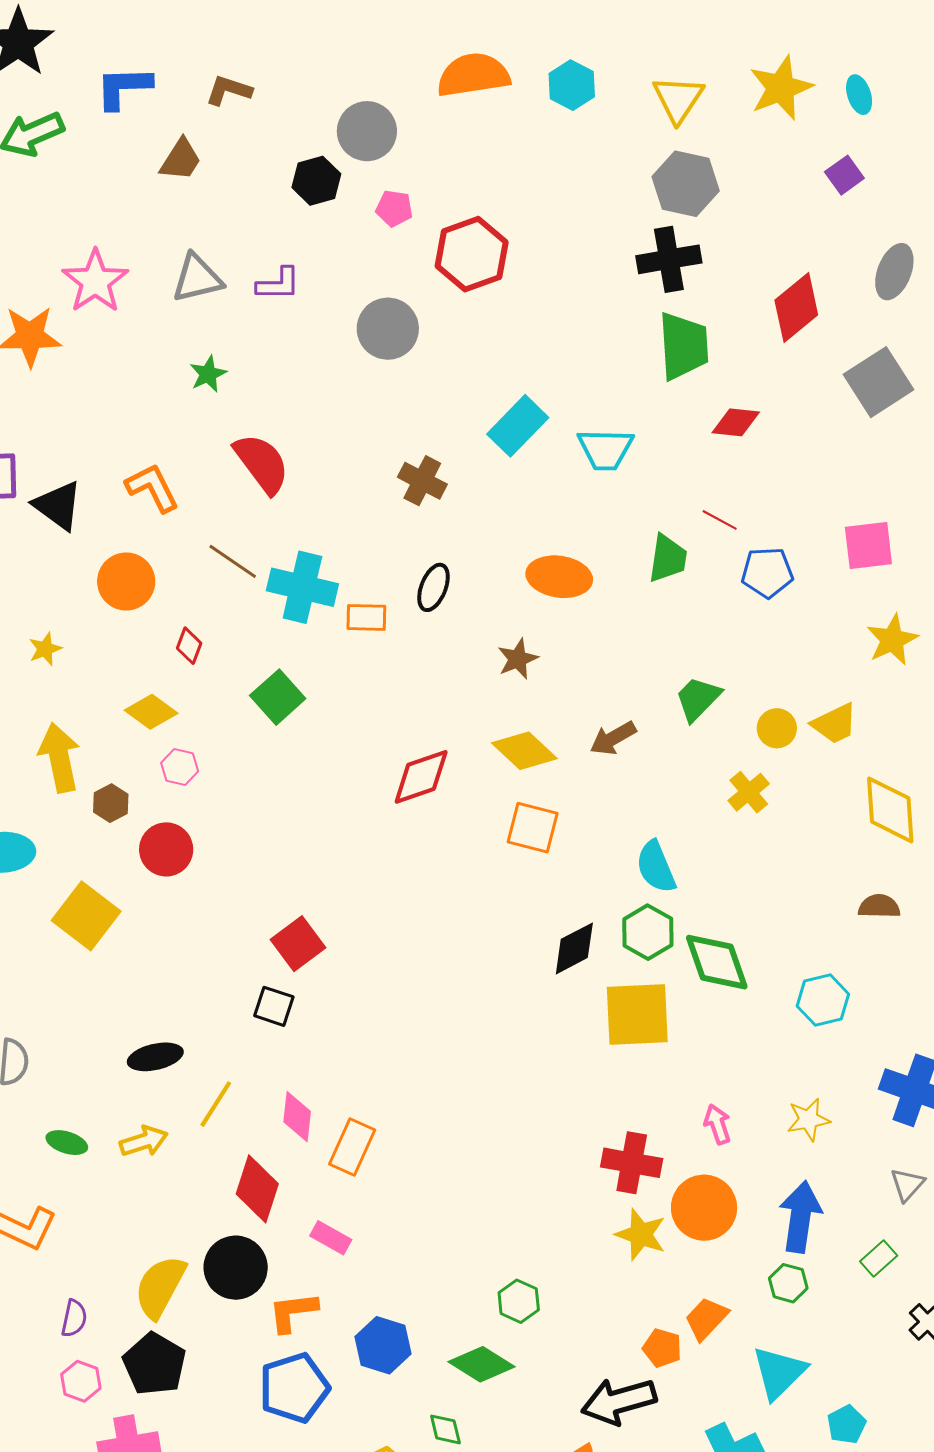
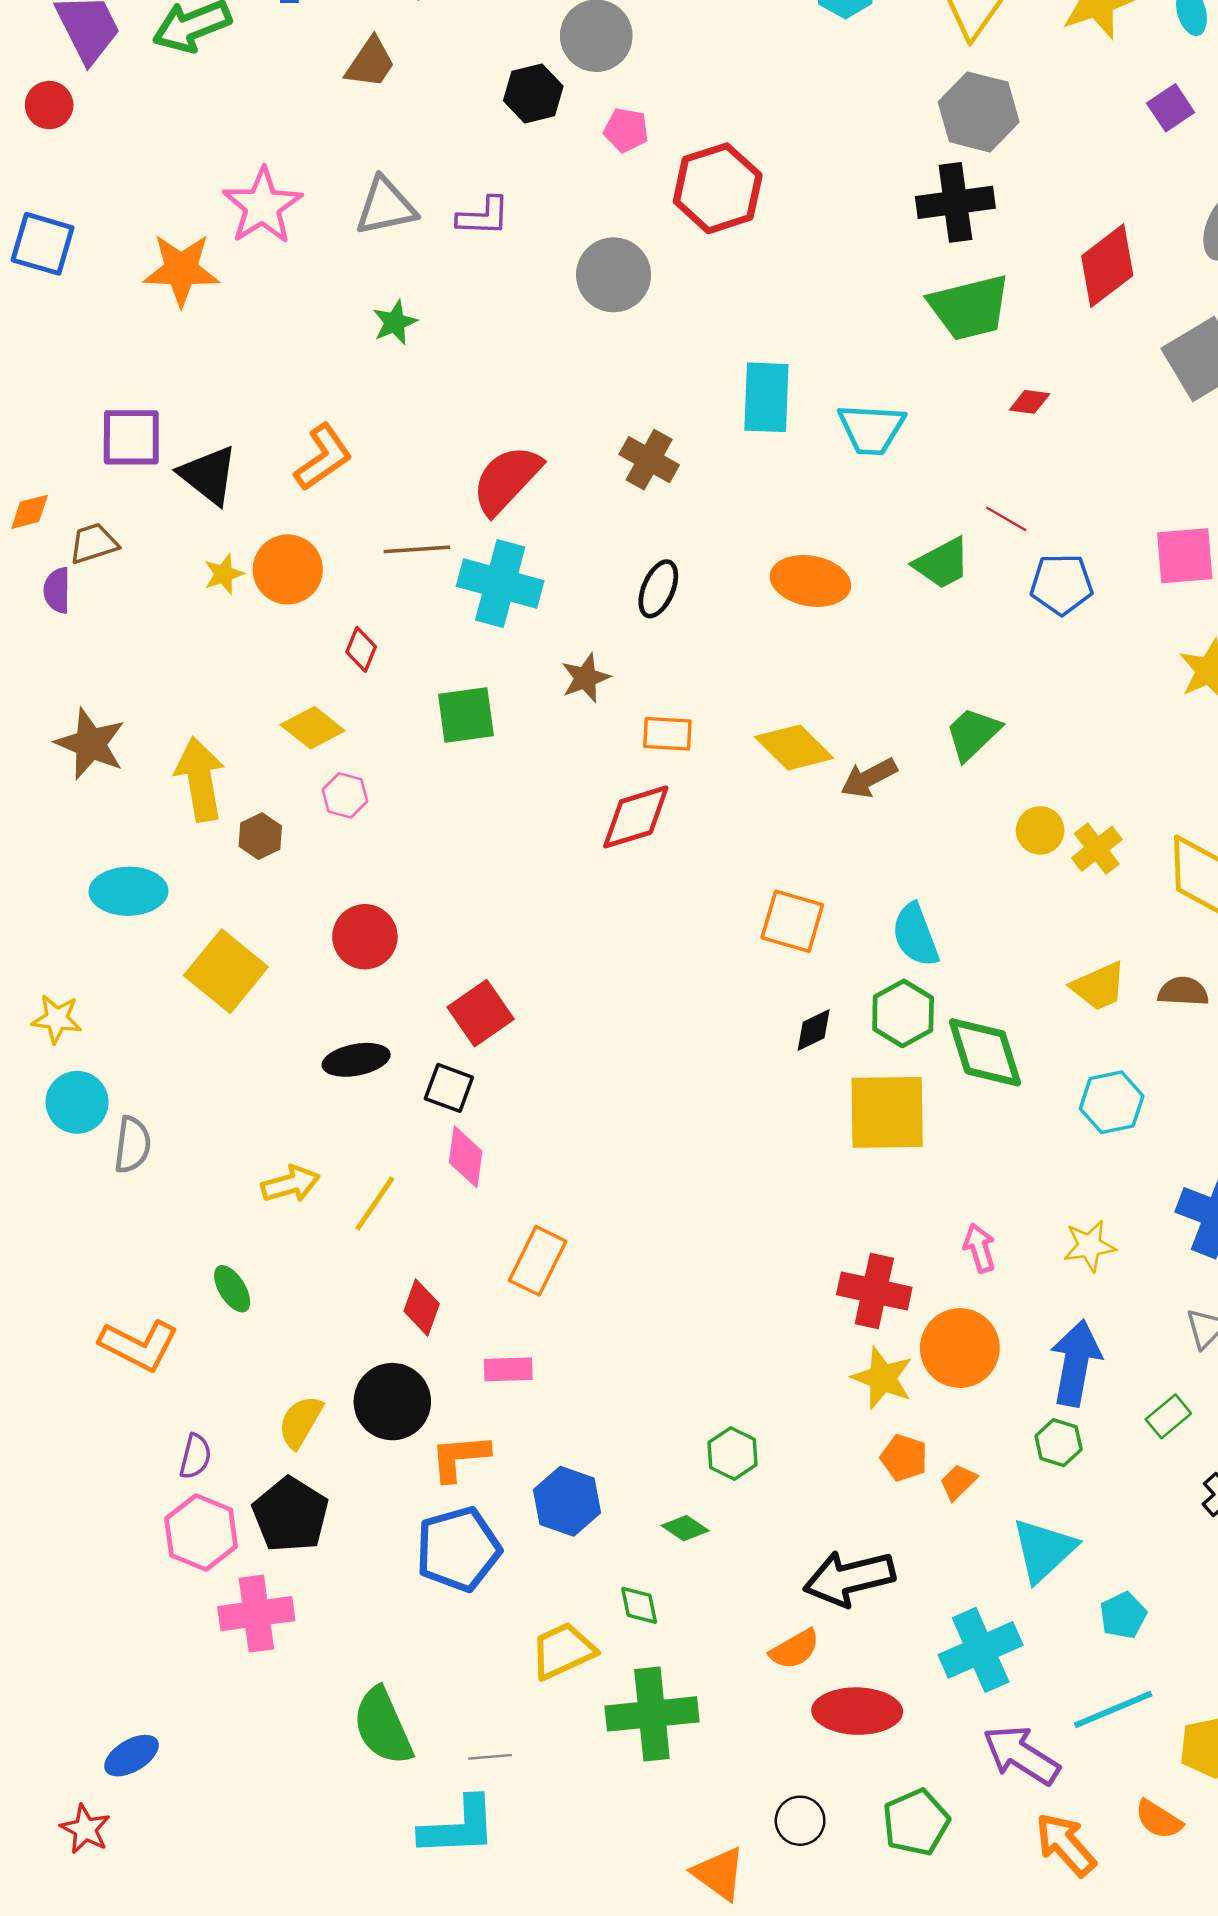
green trapezoid: (683, 346) -> (970, 307), turned 78
red diamond: (736, 422) -> (1030, 402), size x0.7
cyan rectangle: (518, 426) -> (766, 397), turned -44
red semicircle: (262, 463) -> (507, 480), moved, turned -102
orange L-shape: (152, 488) -> (323, 457), turned 80
green trapezoid: (668, 558) -> (942, 563), turned 52
brown line: (233, 561) -> (417, 549), turned -40
orange rectangle: (366, 617) -> (667, 734), moved
yellow star: (45, 649) -> (224, 574), moved
brown star: (518, 659) -> (586, 678), moved
green square: (278, 697) -> (466, 715), turned 32
yellow trapezoid: (835, 724) -> (1099, 986), moved
yellow circle: (777, 728) -> (1040, 830), moved
yellow diamond: (524, 751) -> (794, 747), moved
yellow cross: (749, 792) -> (1097, 849), moved
orange square: (533, 828) -> (792, 921), moved
red circle: (166, 849) -> (365, 937), moved
black diamond: (574, 948) -> (814, 1030), size x0.7
black ellipse: (155, 1057) -> (356, 1060), moved
pink diamond: (297, 1117) -> (466, 1157), moved
yellow arrow: (144, 1141) -> (290, 1184), moved
green ellipse: (67, 1143) -> (232, 1289), moved, turned 39
red diamond: (257, 1189) -> (422, 1308), size x0.7
pink rectangle: (331, 1238) -> (508, 1369), turned -33
yellow semicircle: (160, 1287) -> (300, 1422), size x0.7
orange trapezoid: (706, 1319) -> (958, 1482), size x0.7
orange pentagon: (662, 1348) -> (904, 1458), moved
green diamond: (482, 1364) -> (685, 1528), size x0.6
pink hexagon: (81, 1381) -> (201, 1533), size x1.5

